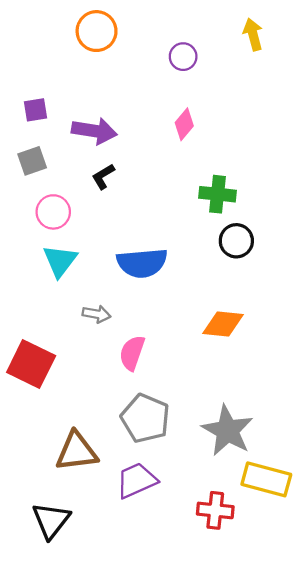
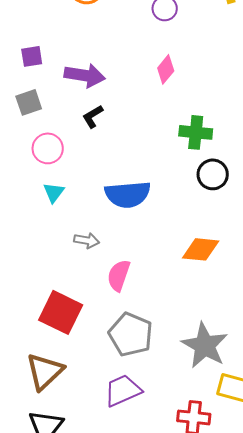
cyan triangle: (60, 261) -> (54, 192), size x0.7
red square: (31, 364) -> (61, 312), moved
brown triangle: (77, 452) -> (45, 371), moved, turned -36

